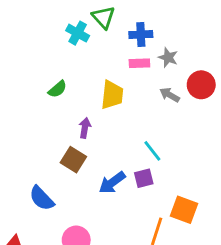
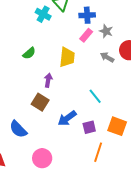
pink rectangle: (139, 63) -> (86, 35), turned -48
purple square: (144, 178) -> (89, 127), moved
orange square: (184, 210) -> (117, 126), moved

